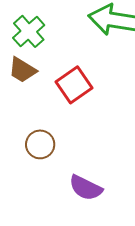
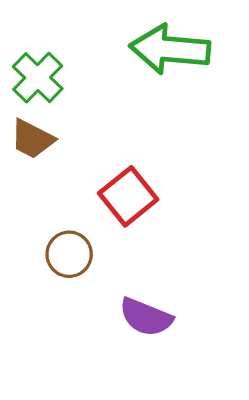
red square: (74, 85) -> (128, 196), moved

